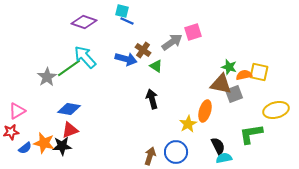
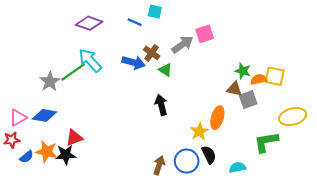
cyan square: (122, 11) -> (155, 12), moved
brown triangle: (221, 84) -> (234, 89), size x0.7
blue diamond: (69, 109) -> (44, 115), moved
black semicircle: (218, 146) -> (209, 155), moved

